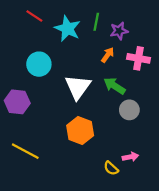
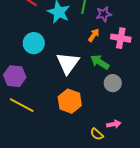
yellow line: (25, 151) -> (22, 105), moved

